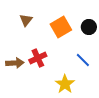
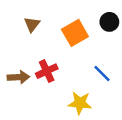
black circle: (89, 27) -> (109, 22), moved
yellow star: (65, 84) -> (80, 103), turned -30

